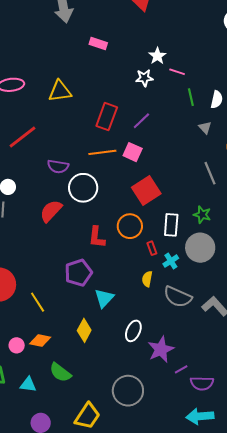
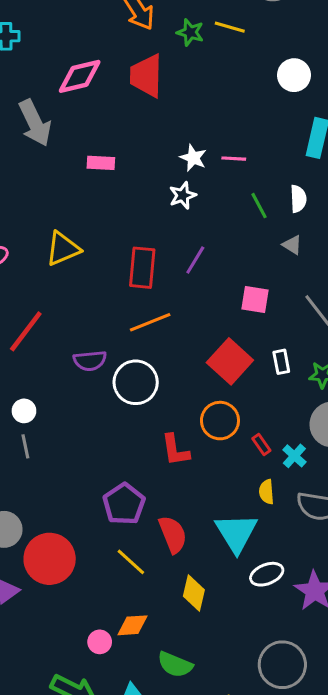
pink line: (177, 72) -> (234, 159), moved
pink square: (133, 152) -> (255, 299), moved
red semicircle: (51, 211) -> (173, 534), moved, turned 130
white rectangle: (171, 225) -> (281, 362), moved, size x0.7
purple pentagon: (78, 273) -> (124, 504), moved
cyan triangle: (104, 298) -> (236, 533), moved, size x1.4
yellow line: (38, 302) -> (131, 562), moved
white ellipse: (133, 331) -> (267, 574), turned 60

